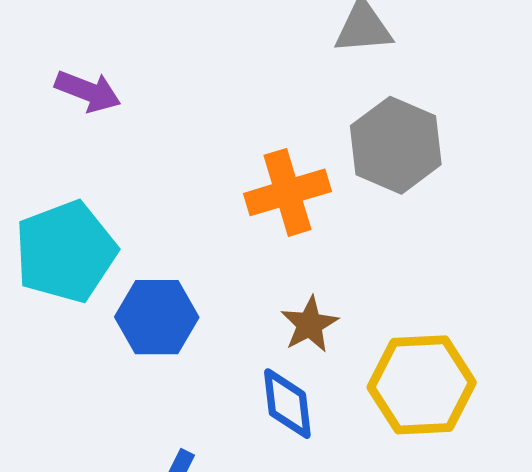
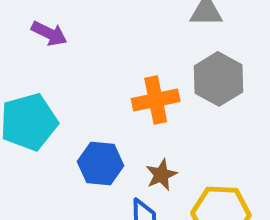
blue hexagon: (157, 317) -> (101, 164), moved

